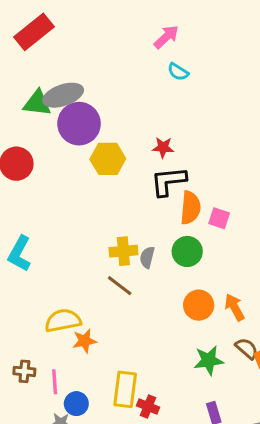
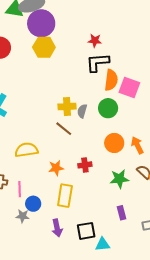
yellow hexagon: (108, 159) -> (44, 47), moved
pink square: (219, 218) -> (129, 87), size x1.5
orange star: (84, 341) -> (56, 168), moved
red cross: (148, 406) -> (85, 165), moved, turned -32

